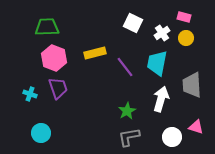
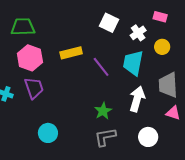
yellow circle: (186, 38) -> (162, 47), moved
pink triangle: (196, 127) -> (173, 113), moved
cyan circle: (41, 133) -> (48, 133), moved

